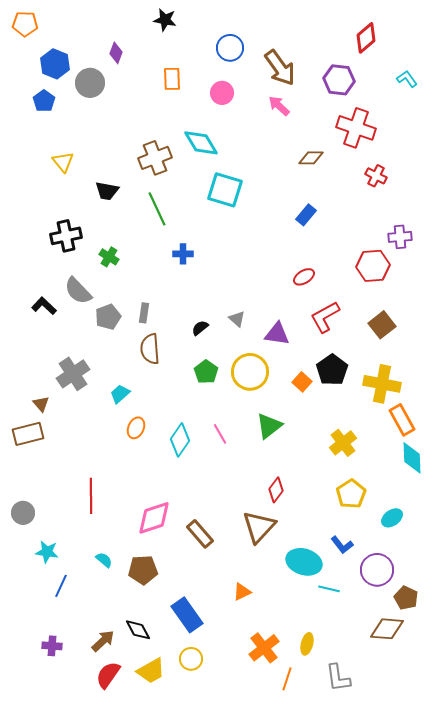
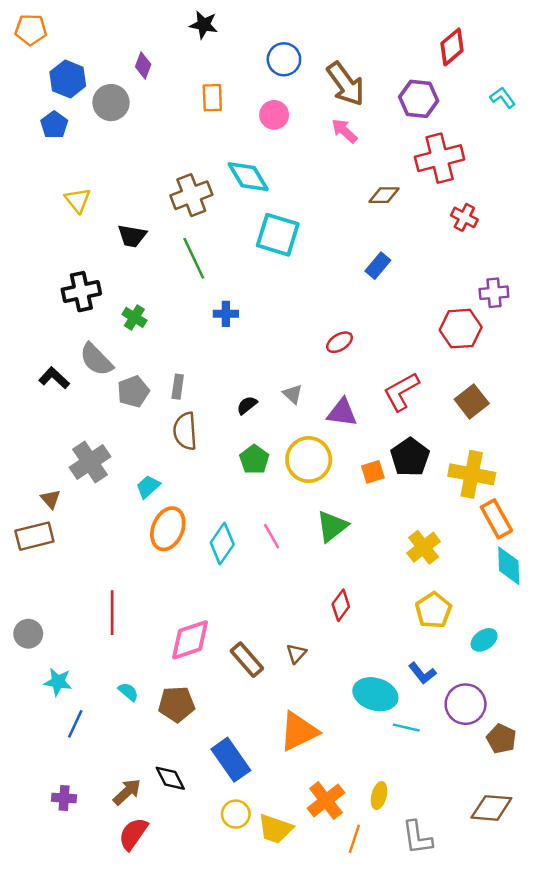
red cross: (356, 128) -> (440, 158), turned -33
red ellipse: (304, 277) -> (340, 342), moved
orange square: (302, 382) -> (373, 472), turned 30
orange ellipse: (136, 428) -> (168, 529), size x1.6
brown triangle: (259, 527) -> (296, 653), moved, size x0.5
orange triangle: (242, 592) -> (299, 731), size x1.8
brown diamond: (387, 629) -> (491, 808), moved
yellow trapezoid: (151, 671) -> (275, 829), moved, turned 48

